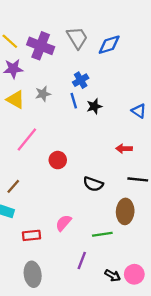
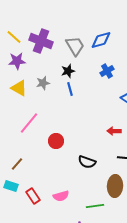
gray trapezoid: (77, 38) -> (75, 46), moved
blue cross: (81, 80) -> (107, 71), moved
black star: (94, 106) -> (68, 71), moved
pink semicircle: (63, 223) -> (61, 196), turned -147
red rectangle: (31, 235) -> (33, 196), moved, turned 63

